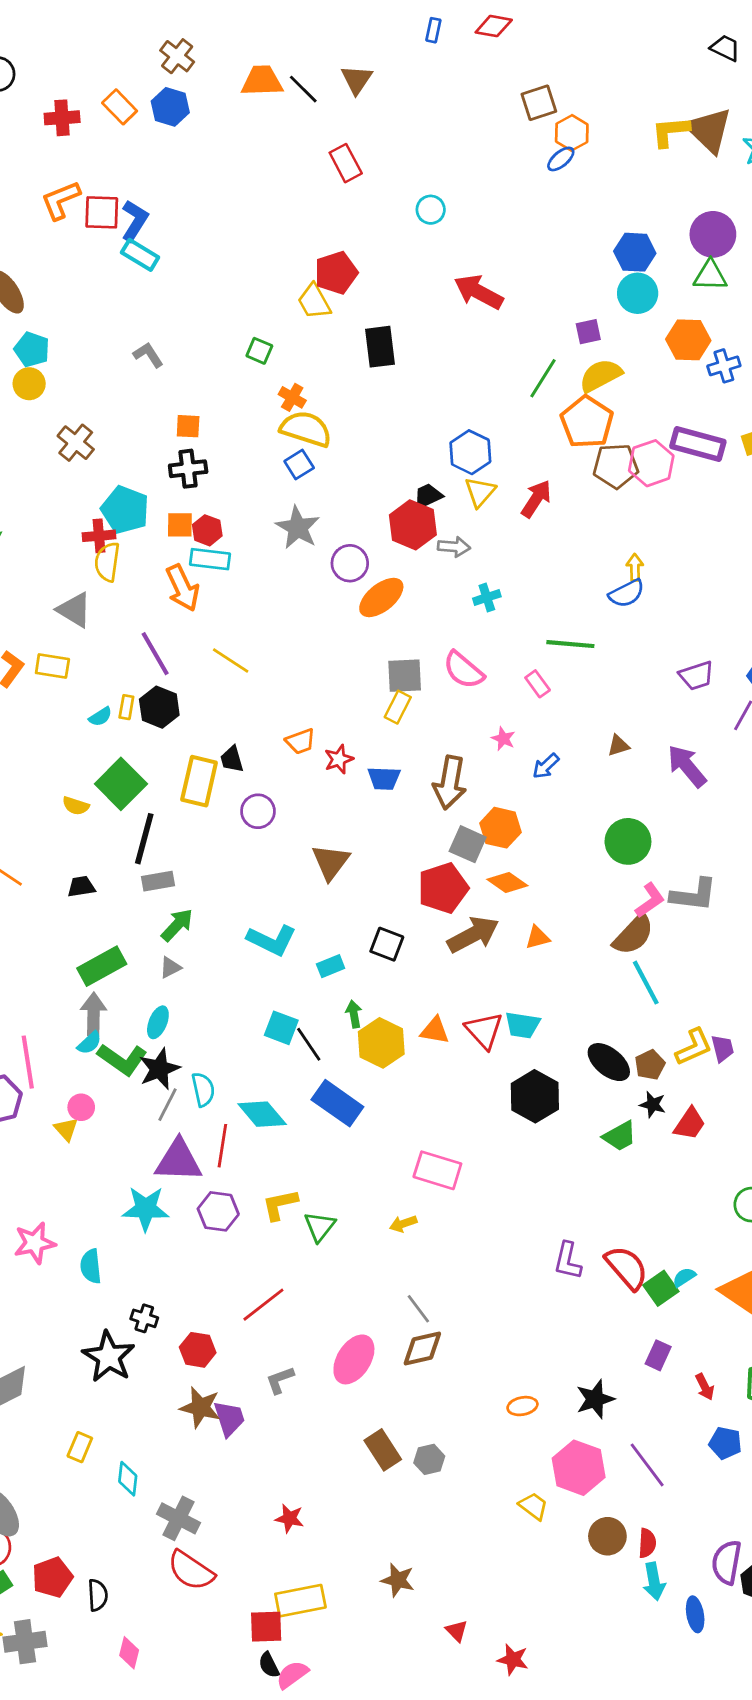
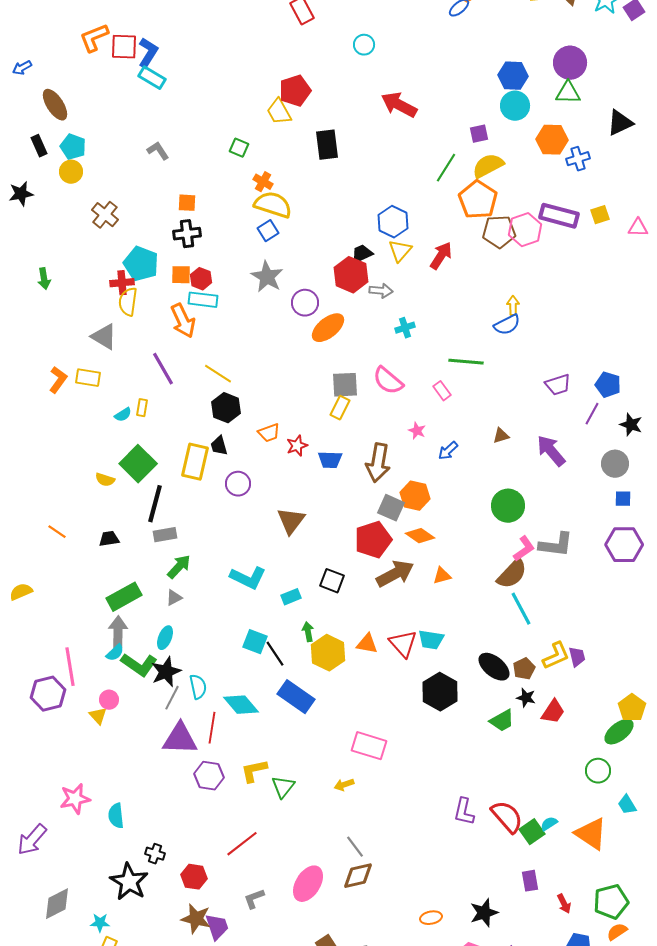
black hexagon: (159, 707) -> (226, 408), moved
cyan star: (146, 1209) -> (100, 923), moved, size x0.6
purple rectangle: (658, 1355) -> (530, 881), turned -35

